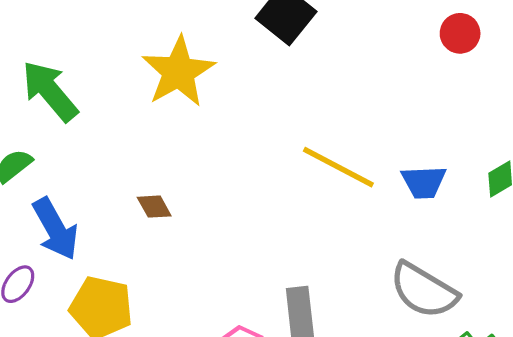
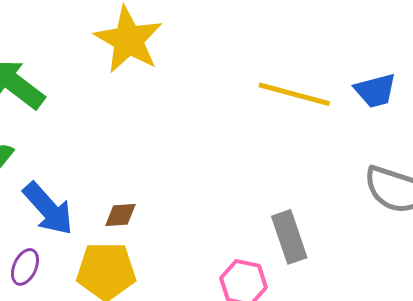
brown diamond: (154, 207) -> (120, 215), moved, turned -52

